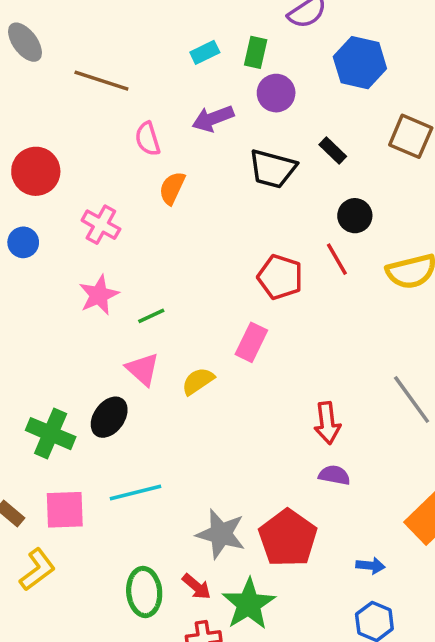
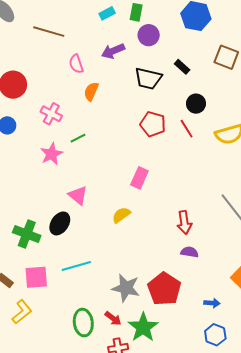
red pentagon: (280, 277) -> (153, 124), moved
green line: (151, 316) -> (78, 138), moved
yellow semicircle: (198, 381) -> (121, 215), moved

